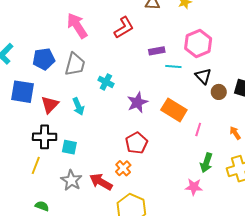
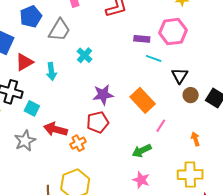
pink hexagon: (198, 44) -> (173, 32), moved
blue pentagon: (44, 59) -> (31, 17), turned -30
purple star: (137, 102) -> (103, 95), moved
green arrow: (206, 163) -> (142, 151), moved, turned 30
red arrow: (101, 182) -> (56, 129), moved, turned -30

